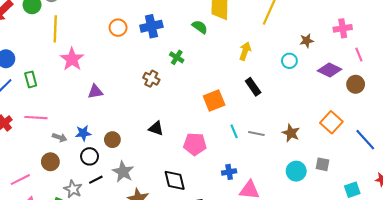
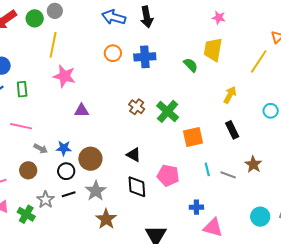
green cross: (177, 57) -> (168, 111), moved, size x1.6
pink star: (72, 59) -> (64, 76), turned -30
brown star: (291, 133) -> (253, 164), moved
brown circle: (112, 140) -> (90, 159), size x1.5
black diamond: (175, 180) -> (137, 187), moved

